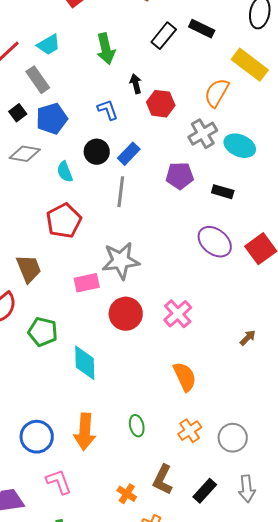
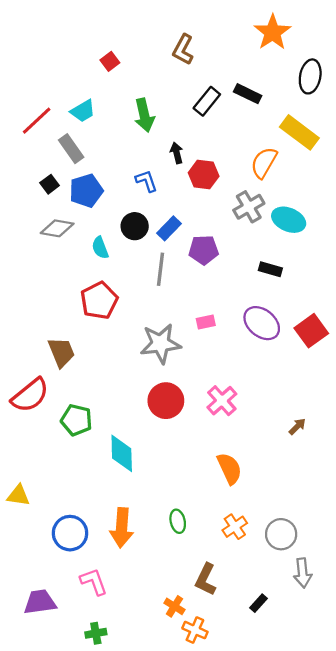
purple pentagon: (180, 176) -> (204, 250), moved
pink rectangle: (87, 283) -> (206, 322), moved, size x0.7
gray arrow: (247, 489) -> (303, 573), moved
black rectangle: (205, 491) -> (258, 603), moved, size x0.7
orange cross: (127, 494) -> (174, 606), moved

